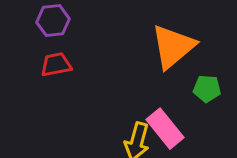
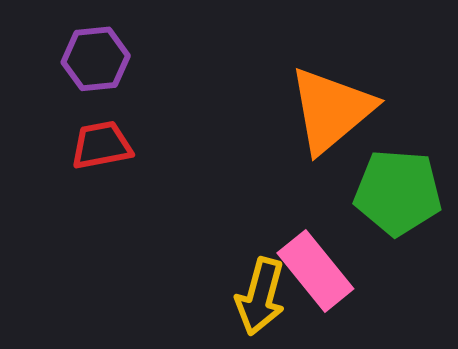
green pentagon: (207, 89) -> (398, 192), size x1.6

